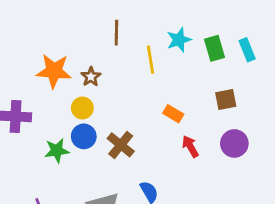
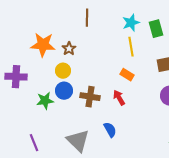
yellow line: (151, 60) -> (131, 47), moved
brown cross: (121, 145) -> (90, 97), turned -30
red arrow: (190, 146) -> (119, 98), moved

